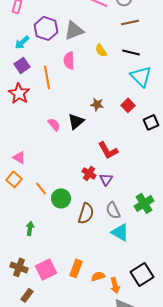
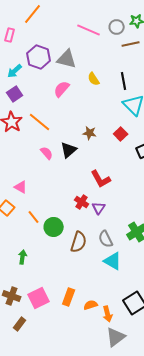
brown line: (130, 22) -> (131, 44), moved
gray triangle: (74, 30) -> (67, 59), turned 35
black line: (131, 52) -> (124, 81), turned 66
pink semicircle: (69, 60) -> (62, 89), turned 42
orange line: (47, 77) -> (40, 122), moved, turned -40
pink triangle: (19, 157) -> (21, 187), moved

